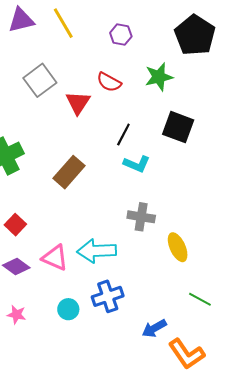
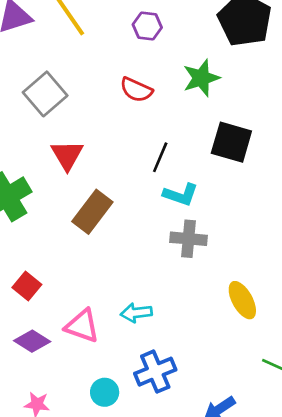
red triangle: (78, 103) -> (67, 155), moved
gray cross: (141, 217) -> (189, 239), moved
cyan arrow: (97, 251) -> (136, 313), size x0.6

